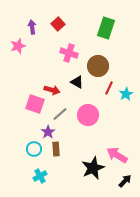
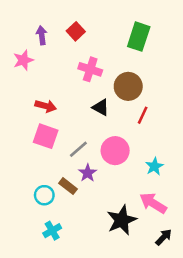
red arrow: (52, 90) -> (46, 106), moved
cyan star: (126, 94) -> (154, 166), moved
purple star: (48, 132) -> (88, 173), moved
brown rectangle: (56, 149) -> (68, 186), moved, turned -48

